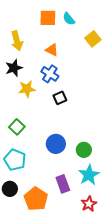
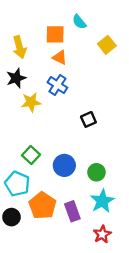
orange square: (48, 18) -> (55, 34), moved
black square: (60, 98) -> (88, 119), moved
green square: (17, 127) -> (31, 155), moved
orange pentagon: (36, 199) -> (42, 206), moved

